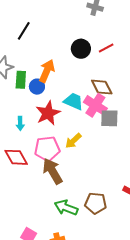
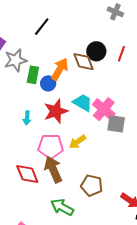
red line: (106, 48) -> (121, 54), turned -49
brown diamond: (102, 87) -> (84, 62), moved
red diamond: (16, 157) -> (27, 174), moved
brown pentagon: (96, 203) -> (92, 185), moved

